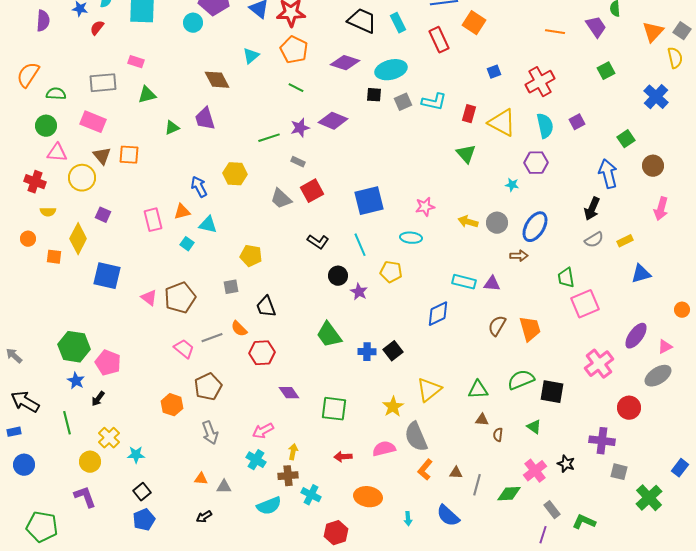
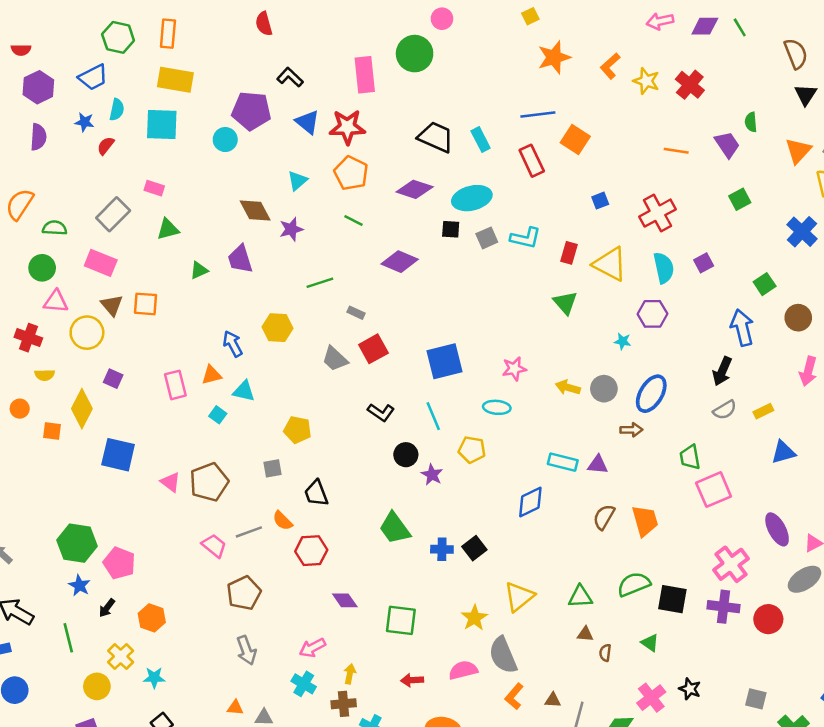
gray rectangle: (103, 83) -> (113, 214), turned -40
purple star: (300, 128) -> (291, 229), moved
purple ellipse: (636, 336) -> (777, 529), turned -64
orange hexagon: (172, 405) -> (152, 618), moved
purple cross: (602, 441) -> (723, 607), moved

